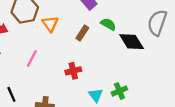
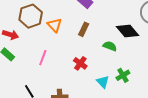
green semicircle: (108, 24) -> (110, 46), moved
red cross: (73, 71) -> (80, 63), turned -32

